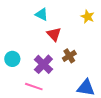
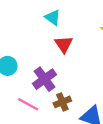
brown cross: (69, 56) -> (62, 102), moved

